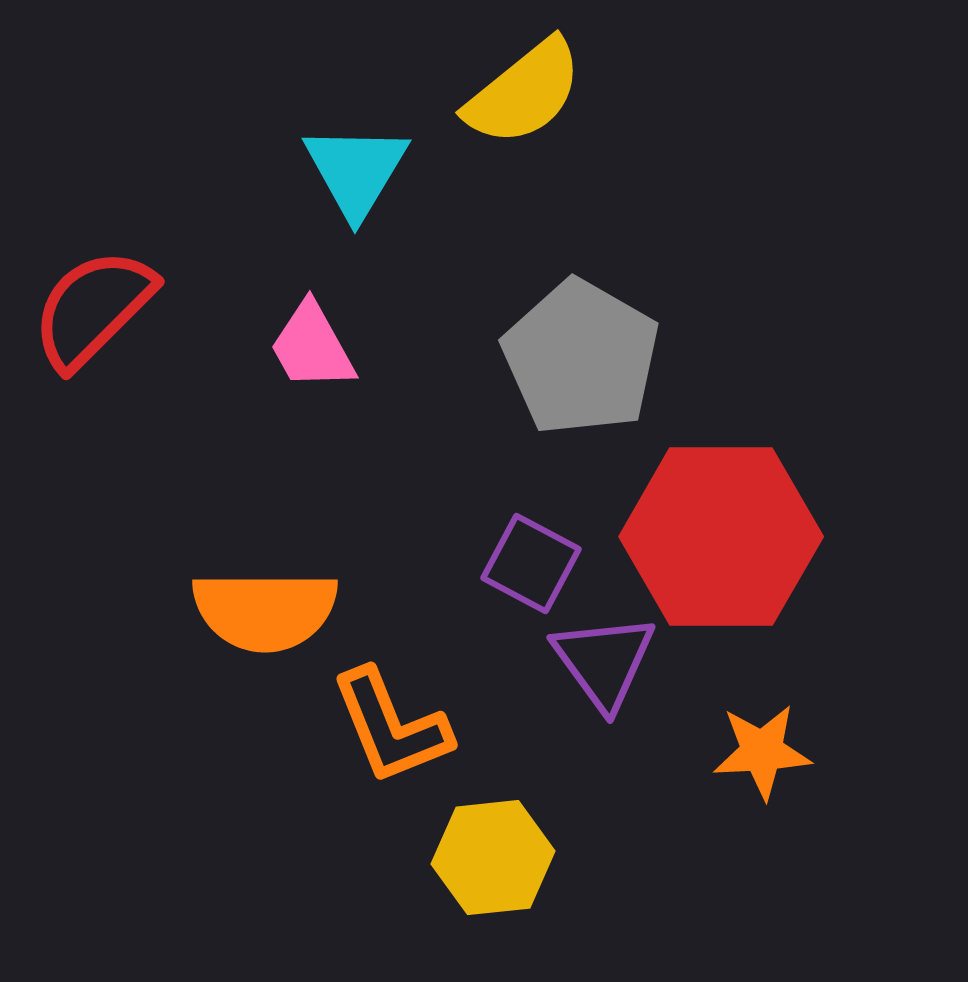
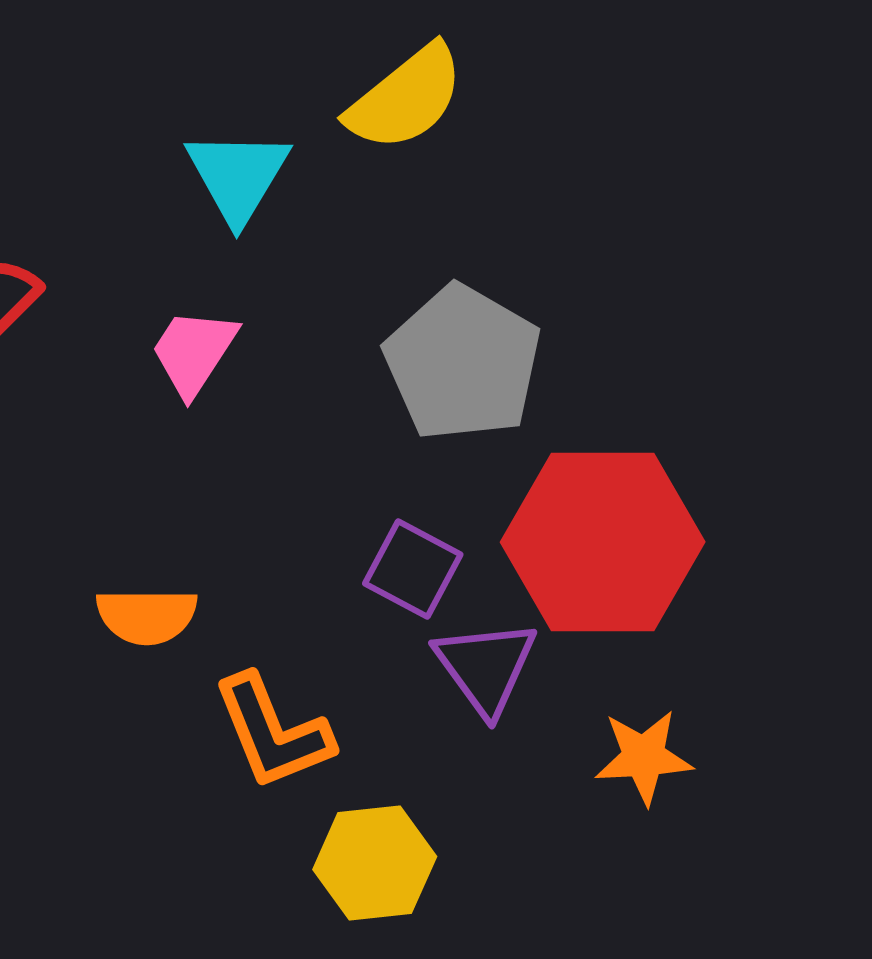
pink trapezoid: (312, 347) -> (194, 352), turned 62
orange semicircle: (265, 611) -> (147, 616), size x0.7

